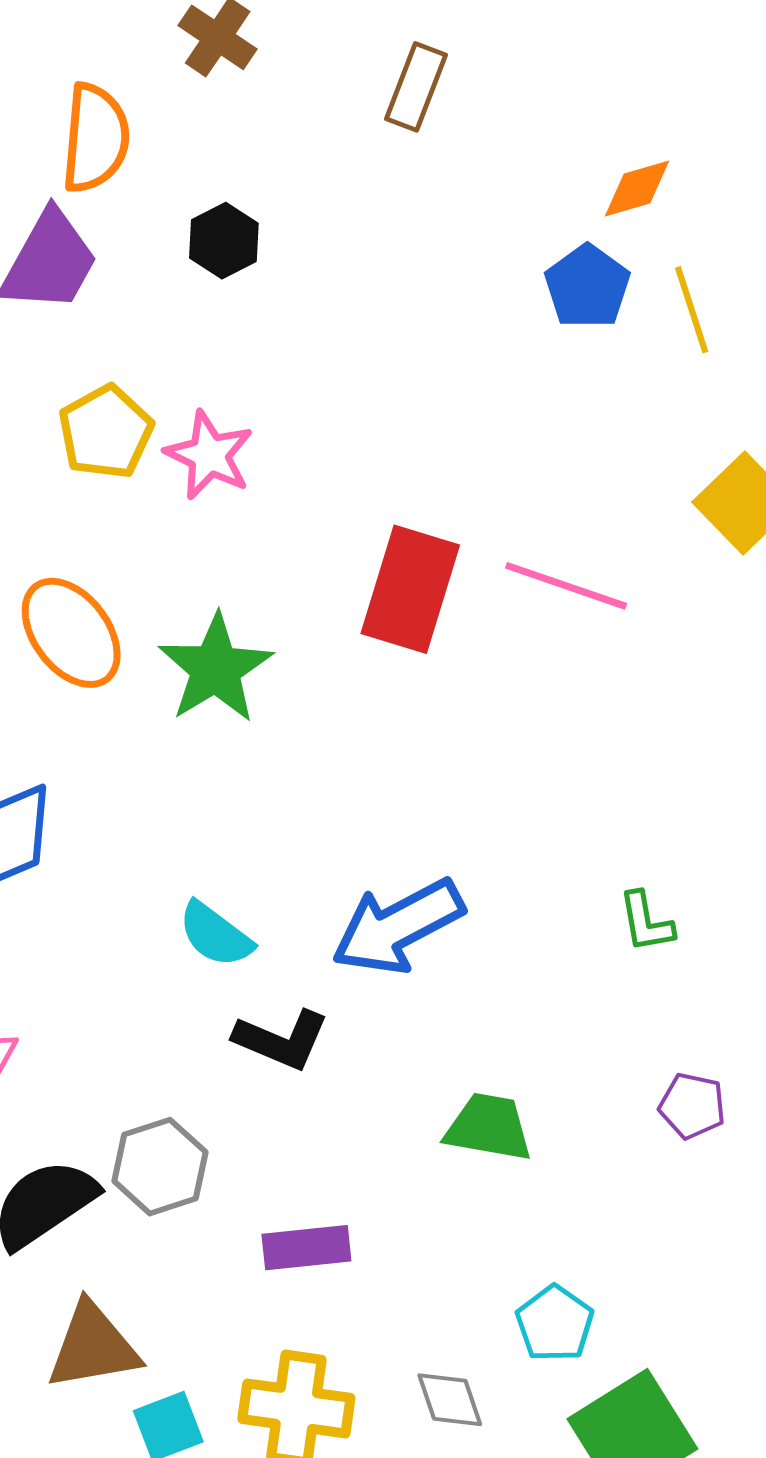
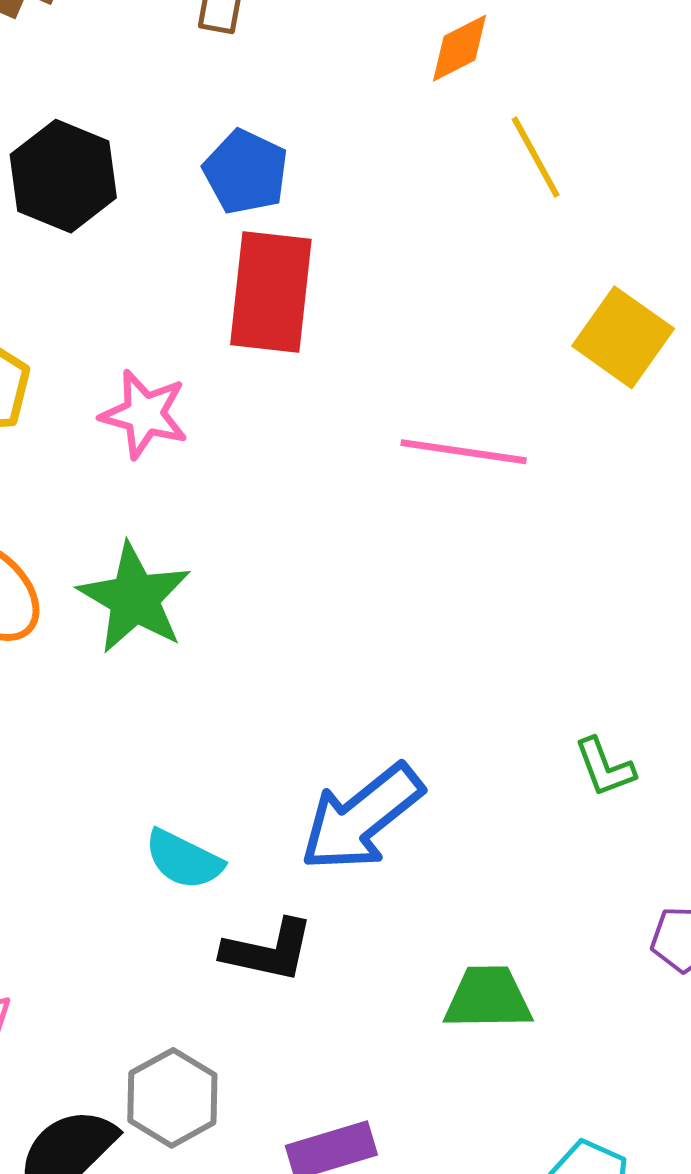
black hexagon: (224, 241) -> (63, 176), size x1.5
blue pentagon: (587, 287) -> (246, 172), moved
pink star: (209, 455) -> (144, 414), moved
red rectangle: (410, 589) -> (271, 292), moved

